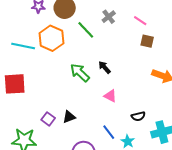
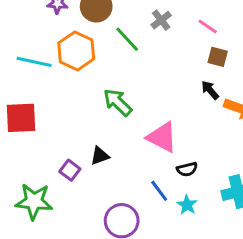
black arrow: (104, 67) -> (210, 90), moved
pink triangle: (110, 96) -> (162, 137), size x1.6
black semicircle: (138, 116) -> (187, 169), moved
black triangle: (69, 117) -> (100, 156), moved

